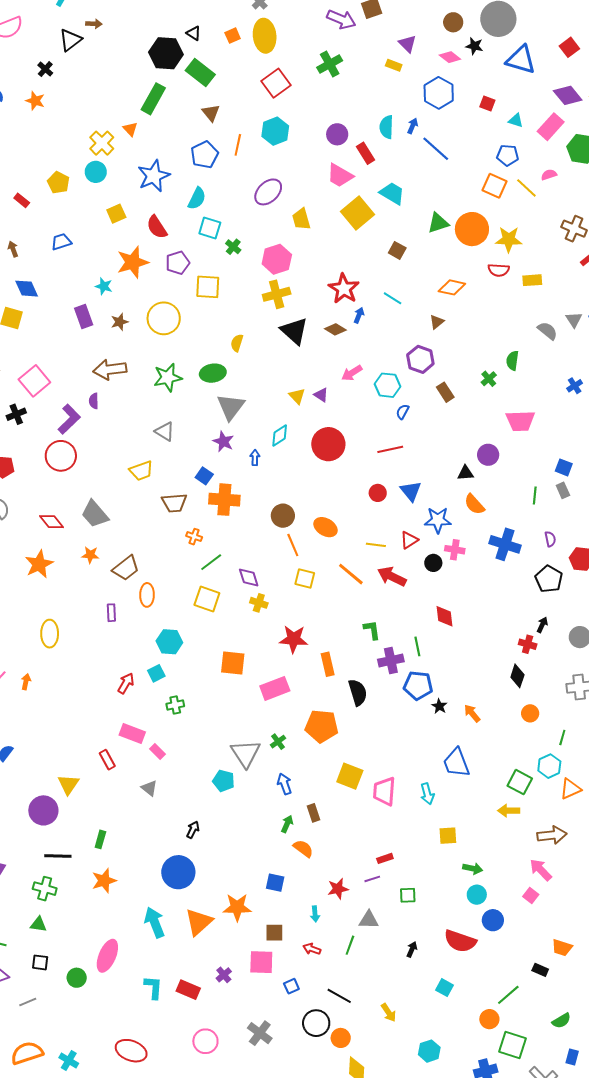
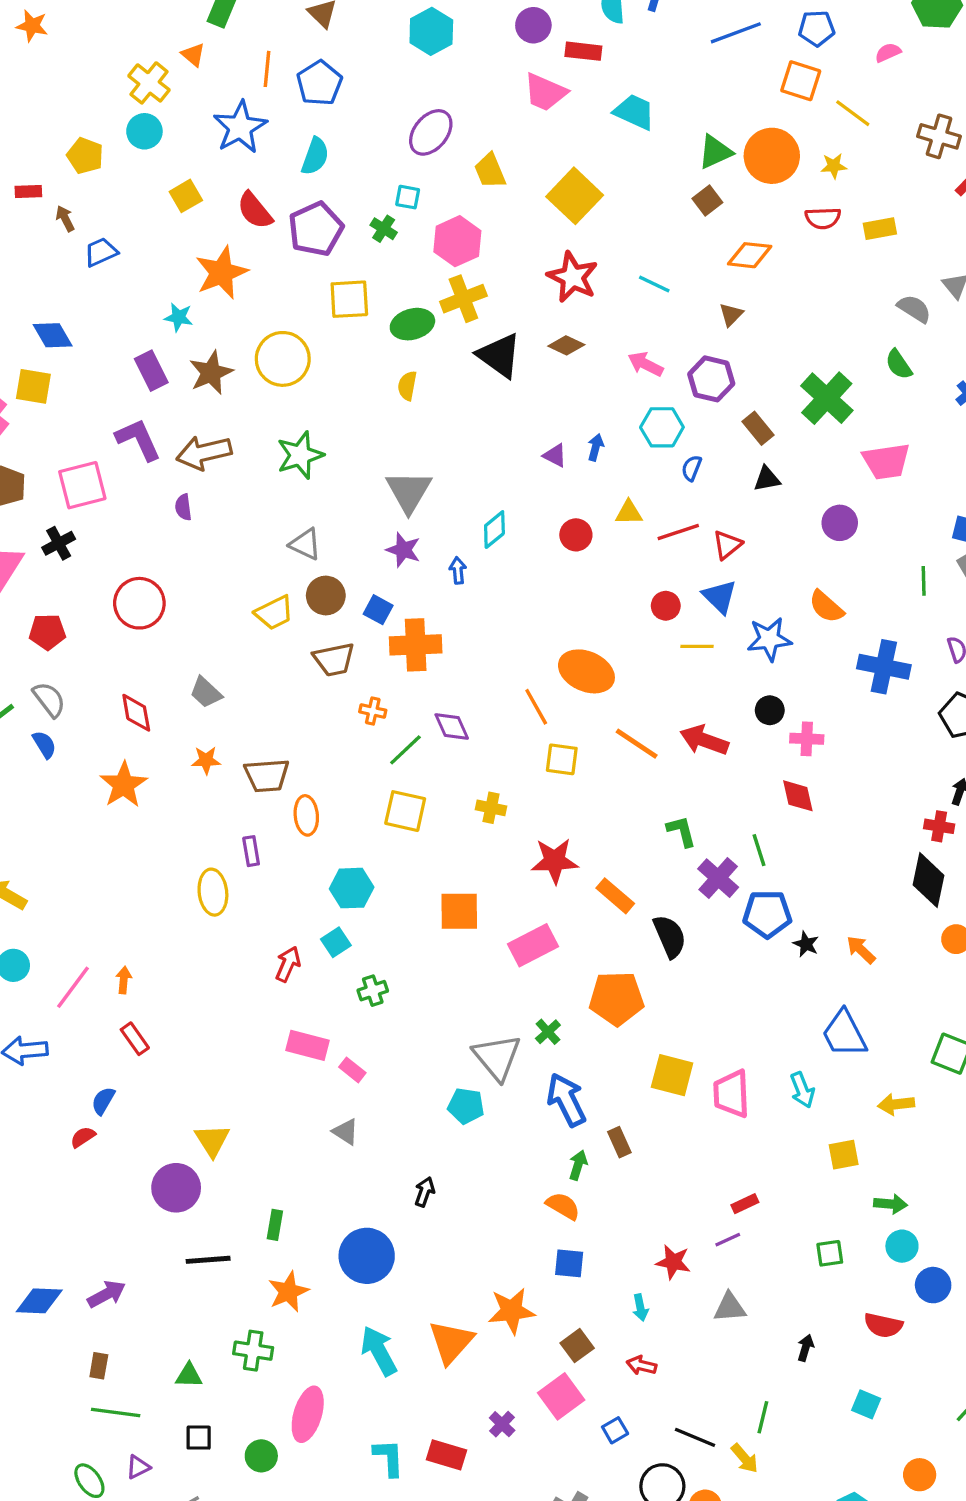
orange line: (238, 145) -> (267, 69), moved
blue line: (436, 149) -> (736, 33), moved, turned -56
red rectangle: (366, 153) -> (583, 51), turned -45
yellow line: (526, 188) -> (853, 113), moved
red rectangle: (22, 200) -> (28, 192), turned -35
yellow square: (357, 213) -> (575, 196), moved
cyan square: (210, 228) -> (408, 197), moved, size x0.7
yellow star: (509, 239) -> (834, 166), size x0.6
brown arrow: (13, 249) -> (65, 218), moved
brown square: (397, 250) -> (707, 200), moved, turned 30
purple pentagon: (178, 263) -> (316, 229), moved, size x1.4
blue arrow: (359, 315) -> (596, 447), moved
brown star: (120, 322) -> (211, 373), size x1.5
green semicircle: (512, 361) -> (899, 364), moved, turned -36
green ellipse: (213, 373) -> (412, 324), moved
pink arrow: (352, 373) -> (645, 364), moved, turned 65
green cross: (489, 379) -> (827, 398), size x2.0
pink square: (34, 381) -> (82, 485), turned 32
yellow triangle: (297, 396) -> (629, 513), moved, turned -42
purple L-shape: (69, 419) -> (138, 440), moved, turned -64
red circle: (328, 444) -> (576, 535), size x0.6
black triangle: (465, 473) -> (767, 479), moved
gray trapezoid: (95, 514) -> (206, 692), size x0.7
brown circle: (283, 516) -> (326, 596), moved
red diamond: (52, 522) -> (136, 713), turned 35
orange ellipse: (325, 527) -> (586, 671), size x1.4
red triangle: (409, 540) -> (727, 545), moved
yellow line: (376, 545) -> (697, 646), moved
pink cross: (455, 550) -> (807, 739), moved
brown trapezoid: (126, 568) -> (267, 775), turned 40
purple diamond: (249, 577) -> (452, 726), moved
yellow ellipse: (50, 634) -> (213, 892), moved
purple cross: (391, 660) -> (718, 878), turned -30
orange rectangle: (328, 664) -> (615, 896), turned -30
black diamond: (517, 676) -> (928, 880), size x1.4
red rectangle: (107, 760) -> (135, 1039), moved
blue arrow: (285, 784) -> (566, 1100), size x1.5
yellow arrow: (509, 811) -> (896, 1104), moved
orange semicircle: (303, 849) -> (563, 1206), moved
blue circle: (178, 872) -> (367, 1256), moved
green cross: (45, 889) -> (253, 1351), moved
red star: (338, 889) -> (673, 1262), turned 30
green square: (408, 895) -> (830, 1253), moved
brown square: (274, 933) -> (577, 1346), turned -30
red semicircle: (460, 941) -> (883, 1325), size x0.7
green line: (350, 945) -> (763, 1417), moved
pink square: (261, 962) -> (561, 1396), turned -32
yellow arrow: (389, 1013) -> (745, 1458), moved
orange circle: (489, 1019) -> (920, 1475), moved

